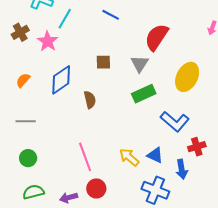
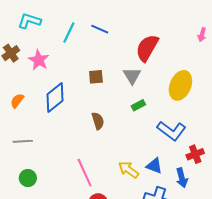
cyan line: (65, 19) -> (69, 33), moved
green rectangle: (144, 94) -> (138, 105), size x0.6
brown semicircle: (90, 100) -> (98, 121), moved

